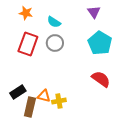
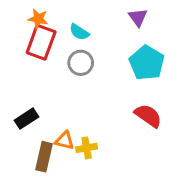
red rectangle: (28, 44) -> (41, 42), moved
black rectangle: (18, 92) -> (26, 119), moved

